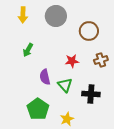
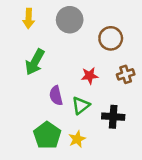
green arrow: (28, 50) -> (35, 62), size x1.5
green triangle: (65, 85) -> (81, 105), turned 35
yellow star: (67, 119) -> (77, 139), moved

